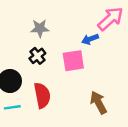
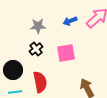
blue arrow: (90, 39) -> (70, 21), moved

